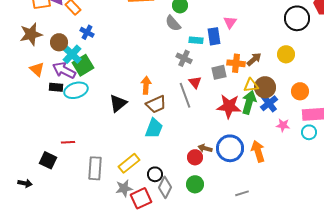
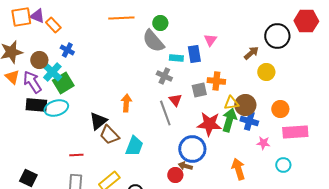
gray semicircle: (173, 23) -> (153, 41), size x1.4
brown arrow: (254, 59) -> (251, 53), moved
orange triangle: (37, 69) -> (12, 77), moved
purple arrow: (64, 70) -> (32, 82), moved, turned 30
black rectangle: (56, 87) -> (36, 105), size x1.5
blue cross: (269, 103) -> (249, 121), turned -36
brown trapezoid: (156, 104) -> (109, 135), moved, turned 70
cyan circle: (309, 132) -> (283, 165), moved
red line: (68, 142) -> (76, 155), moved
blue circle: (230, 148) -> (192, 149), moved

